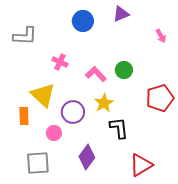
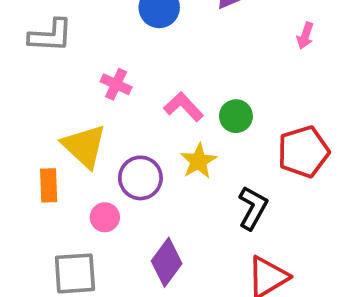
pink arrow: (161, 36) -> (305, 36), turned 48
green circle: (124, 70) -> (236, 116), moved
black L-shape: (119, 128) -> (253, 208), moved, turned 35

